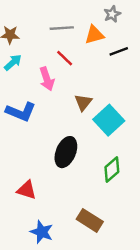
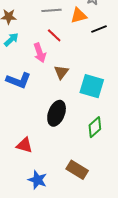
brown triangle: (83, 102) -> (61, 72), moved
cyan square: (109, 120) -> (92, 86), turned -30

